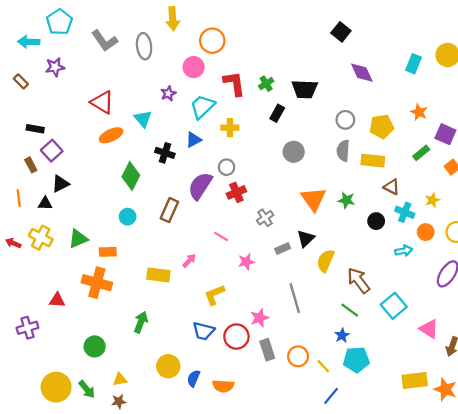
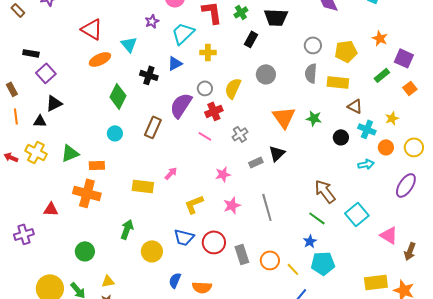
brown rectangle: (31, 165) -> (12, 89), moved
pink line: (221, 236) -> (205, 136), moved
yellow semicircle: (326, 261) -> (233, 88), moved
pink star: (260, 318) -> (232, 205), moved
yellow circle: (168, 366) -> (152, 251), moved

